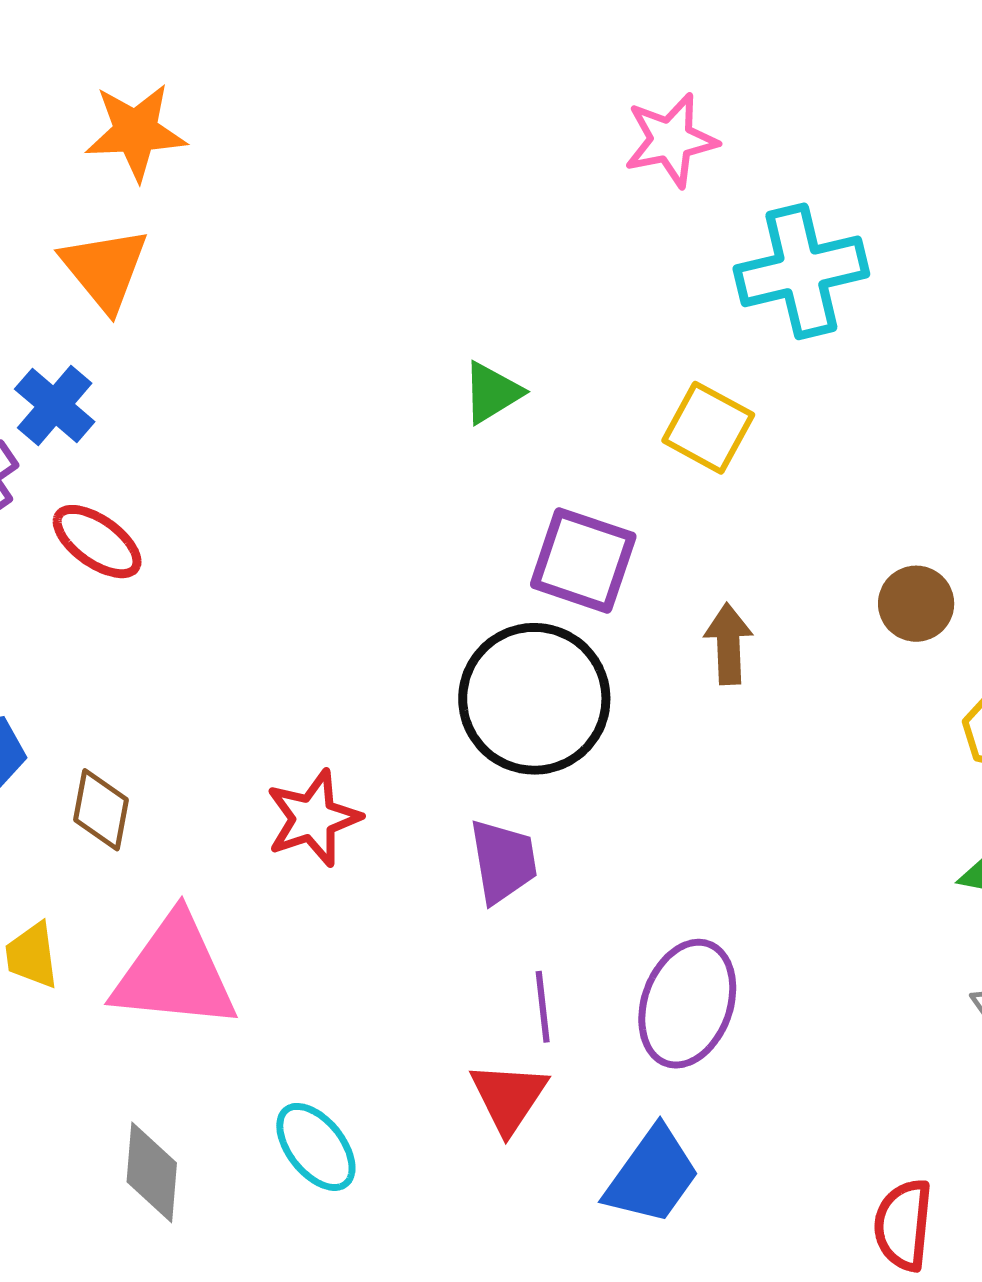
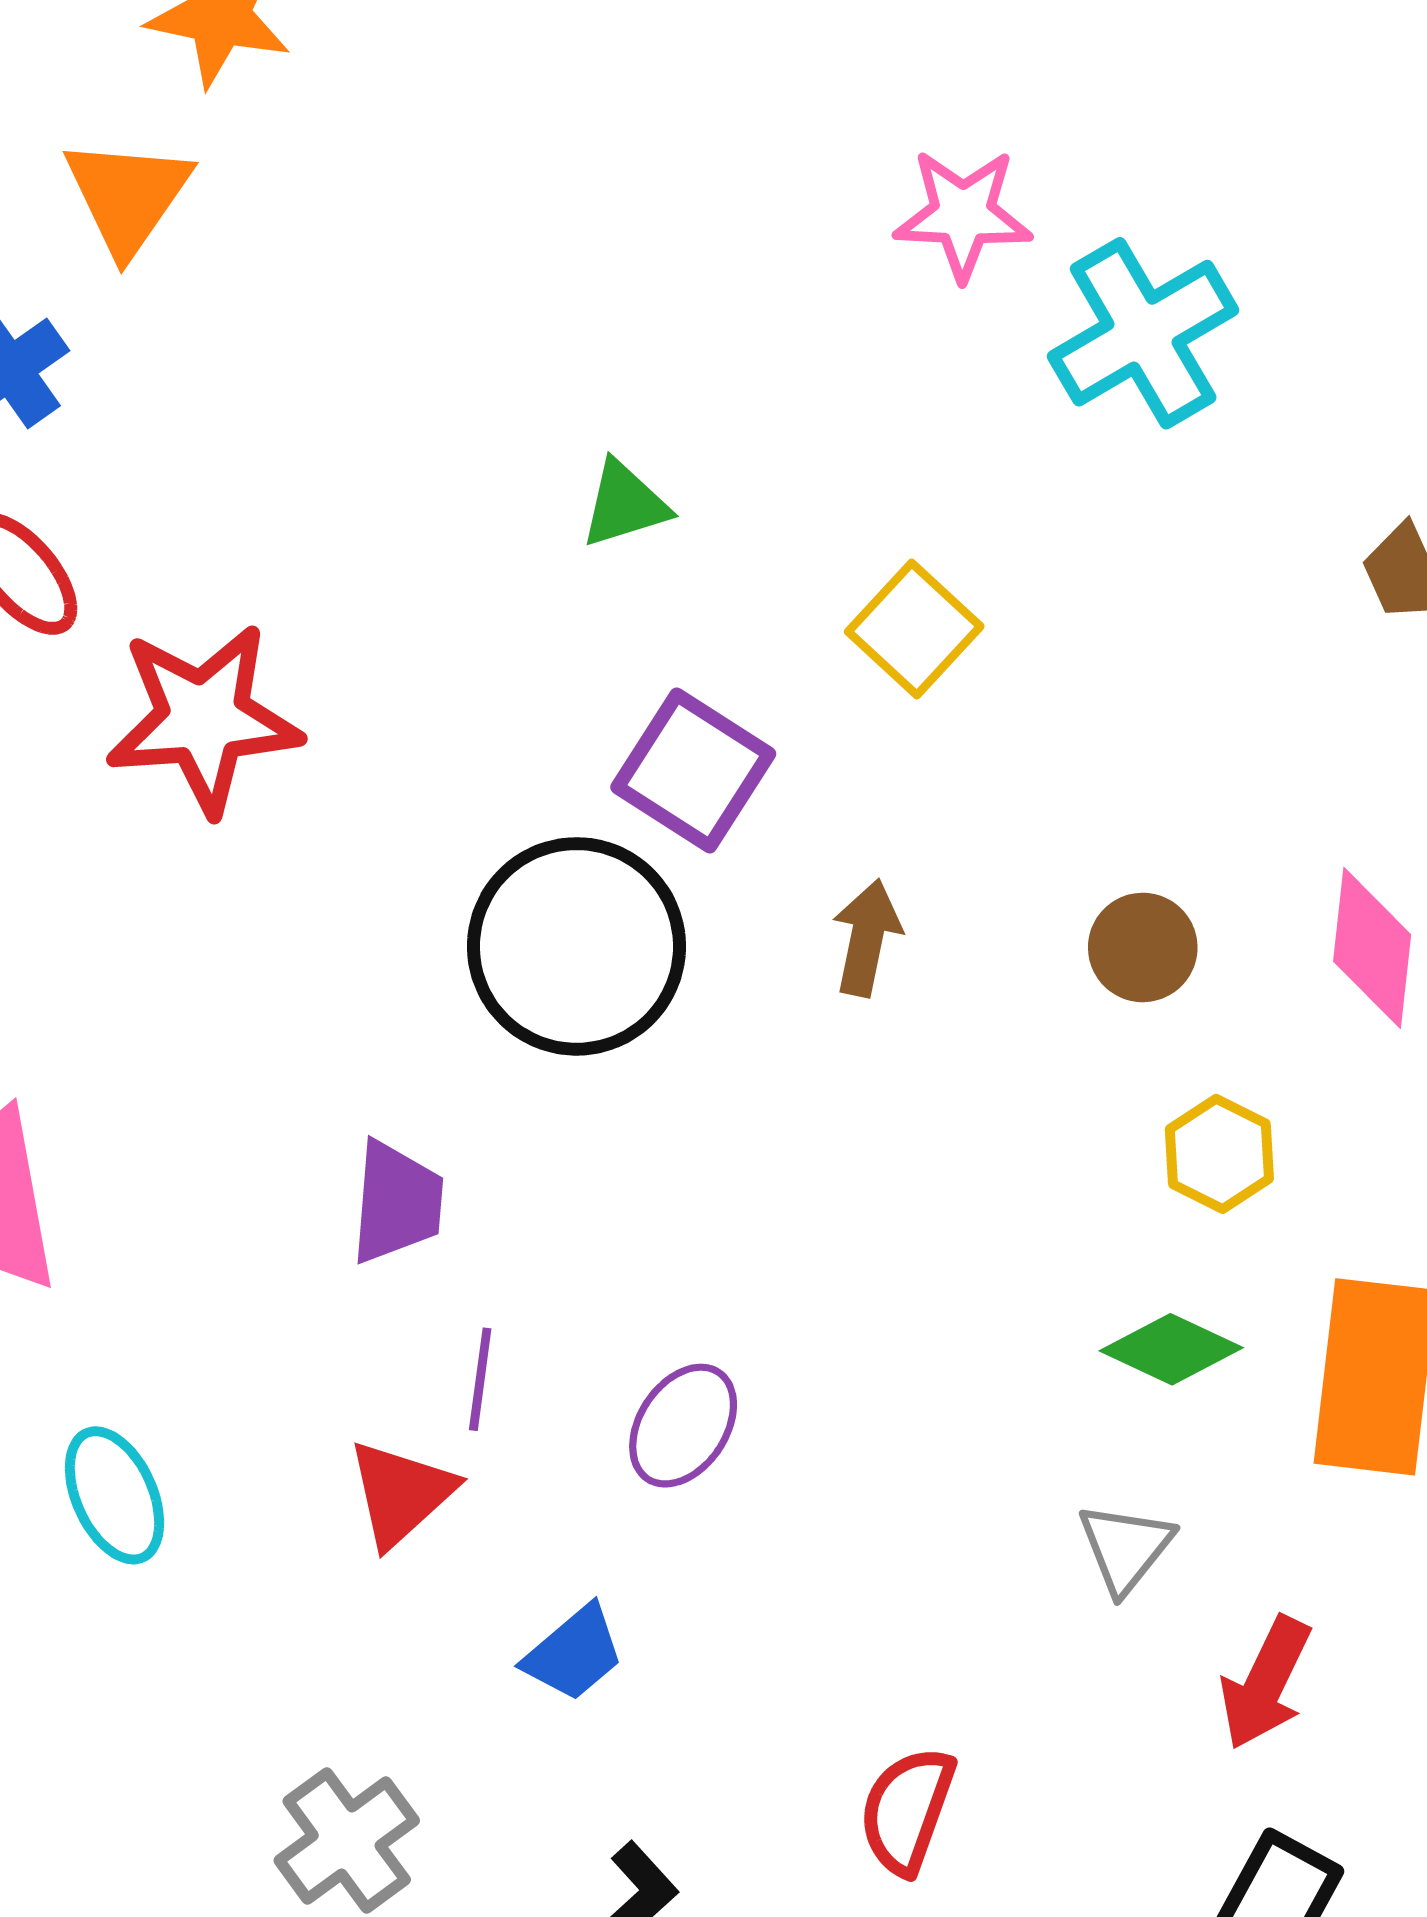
cyan cross: (801, 271) -> (1143, 333), moved, turned -31
red star: (313, 818) -> (204, 719), moved, size x1.4
purple trapezoid: (503, 861) -> (397, 1202), moved
purple ellipse: (687, 1004) -> (683, 1426), size x0.7
blue trapezoid: (652, 1176) -> (574, 1653), size x0.7

